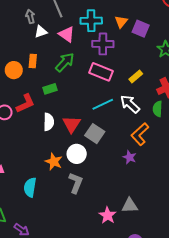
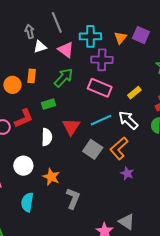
purple square: (141, 29) -> (141, 35), moved
red triangle: (72, 124) -> (71, 127), moved
orange L-shape: (140, 134) -> (119, 148), moved
white circle: (77, 154) -> (23, 166), moved
gray triangle: (130, 206) -> (127, 222), turned 36

